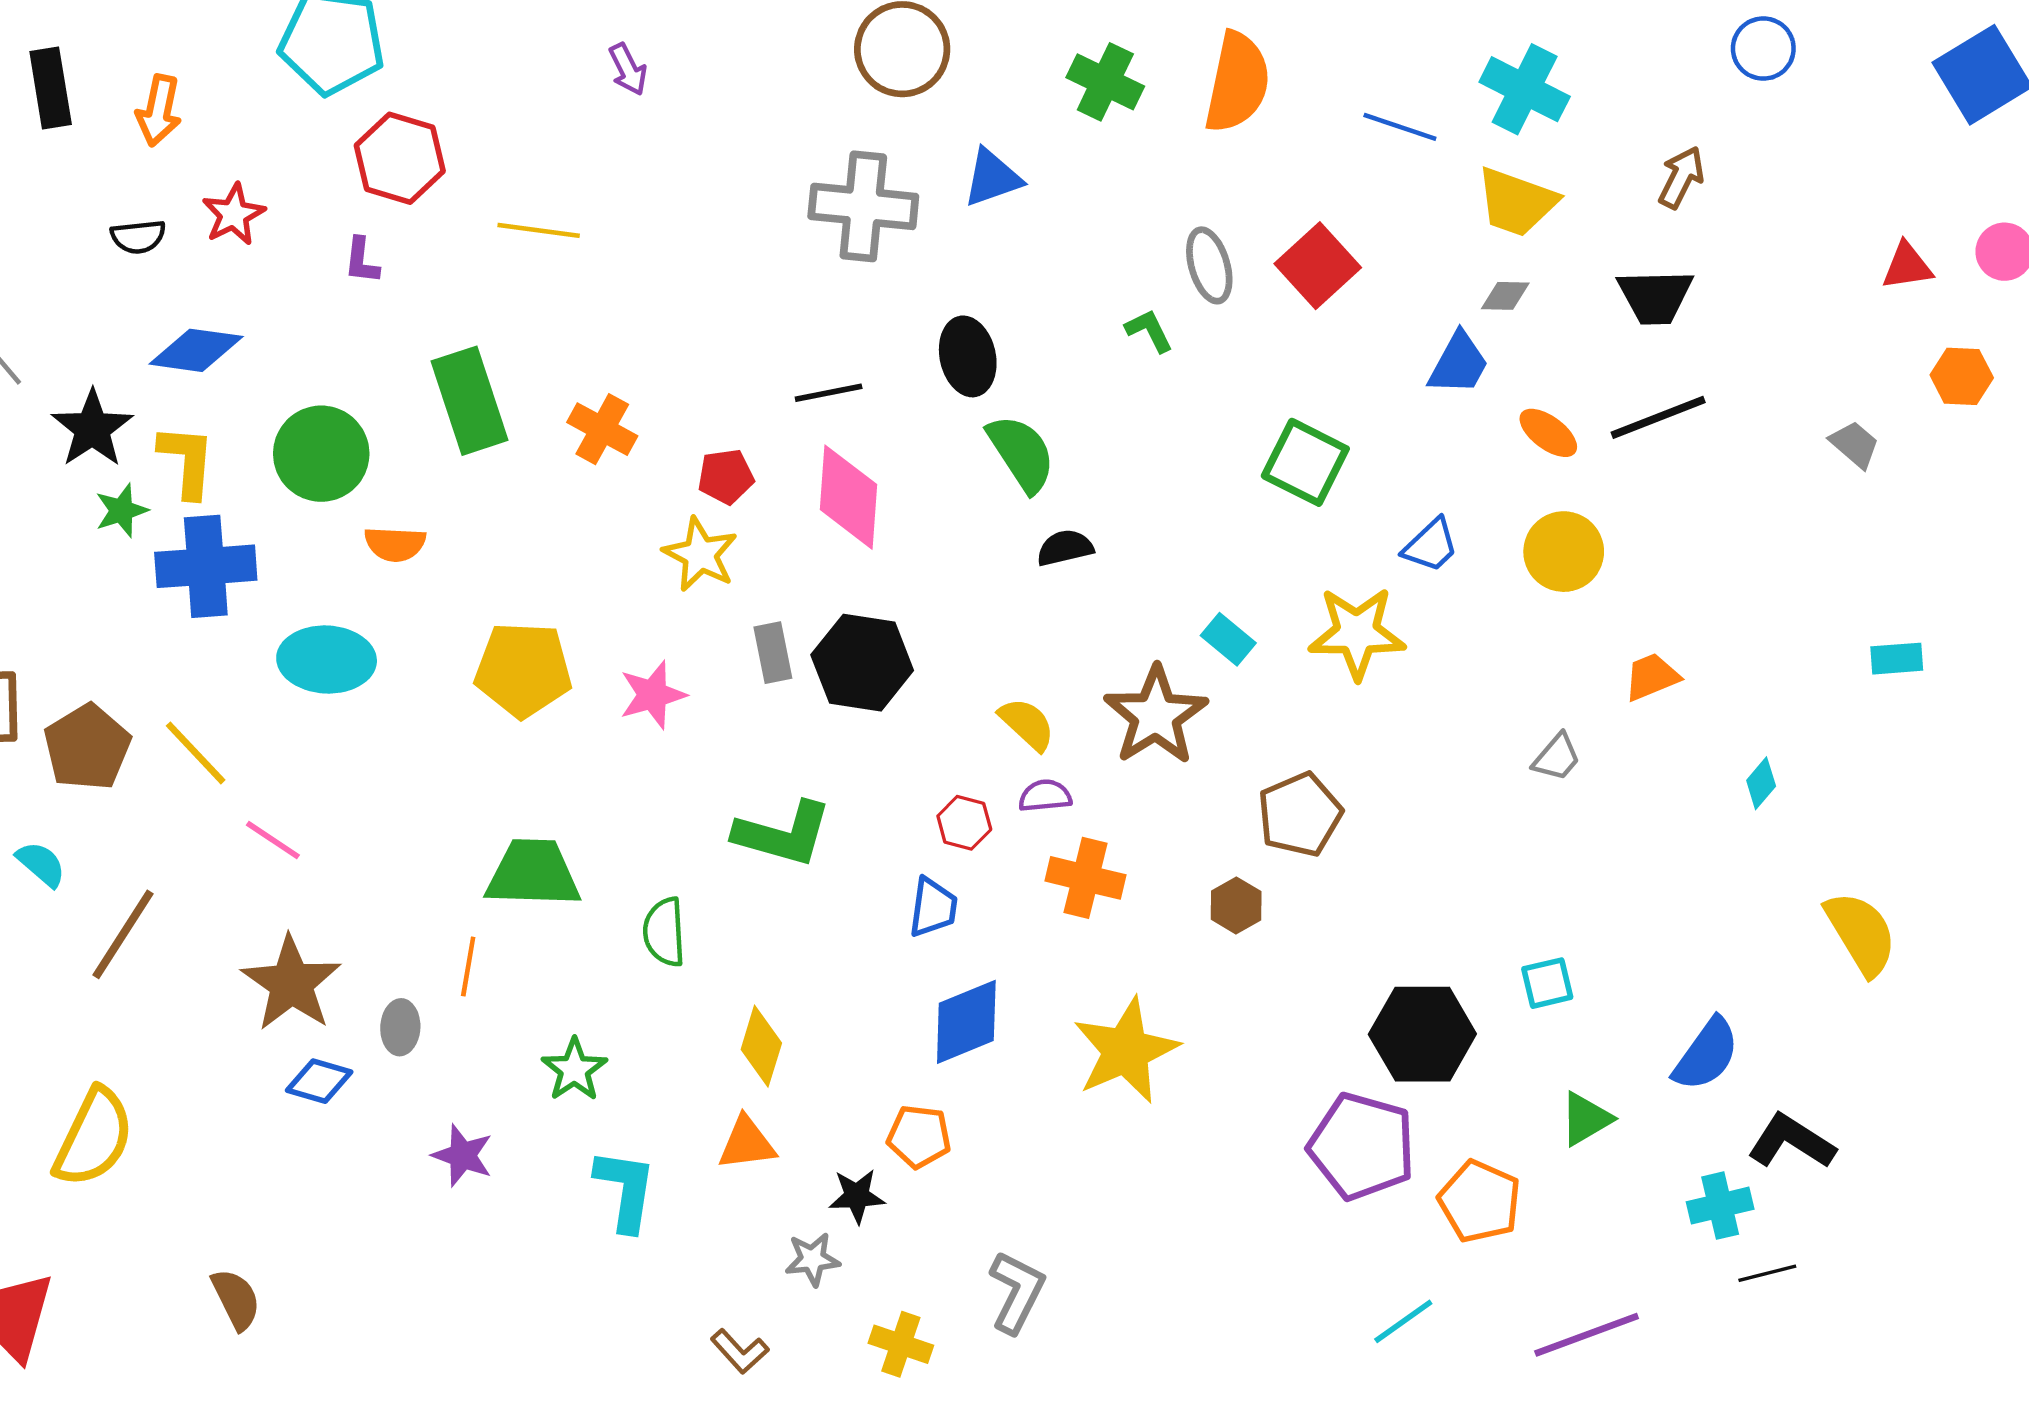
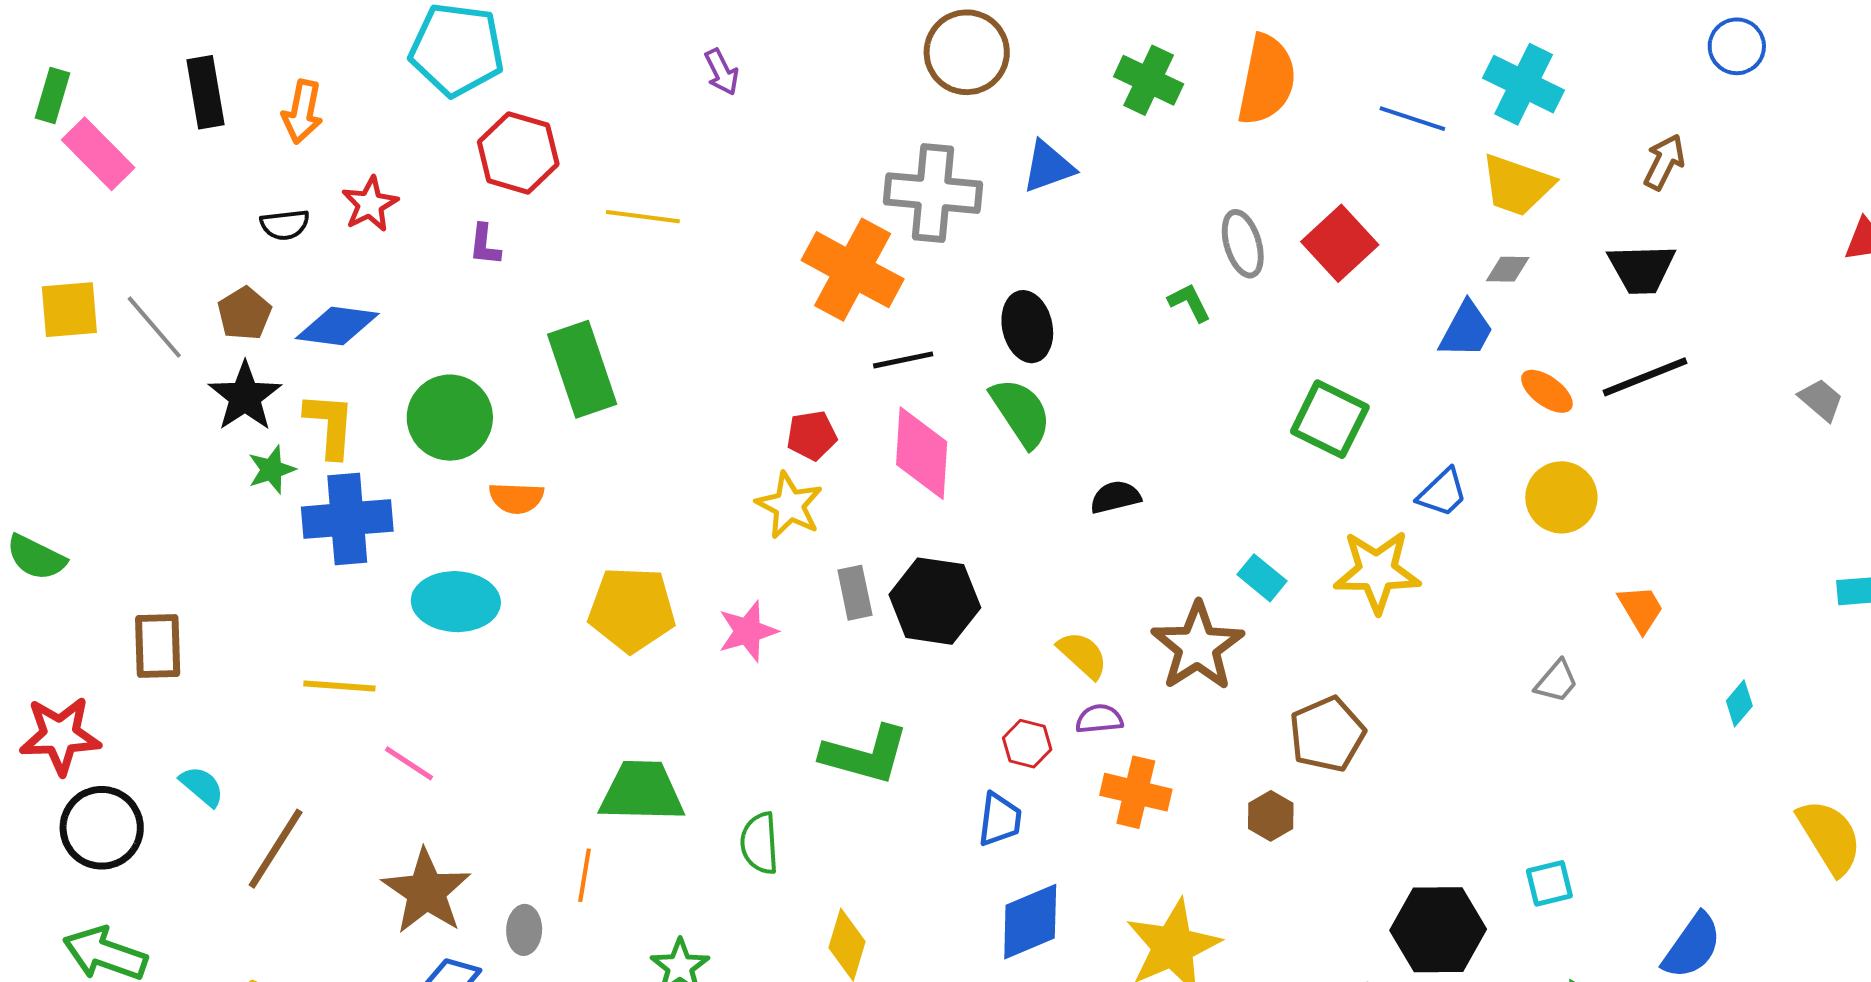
orange cross: (602, 429) -> (853, 270), moved, size x1.6
green semicircle: (1021, 453) -> (1021, 413), moved
orange trapezoid: (1652, 677) -> (1641, 609), turned 82
brown pentagon: (87, 747) -> (244, 313), moved, size x0.7
yellow line: (196, 753) -> (339, 686), turned -42

